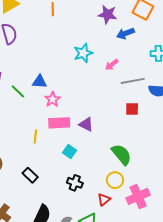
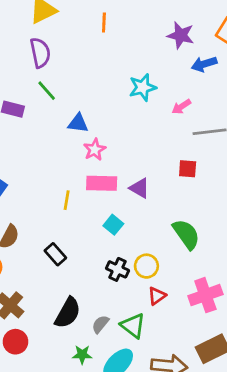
green line: (18, 91) -> (47, 91), moved
red square: (132, 109) -> (188, 169), moved
yellow circle: (115, 180) -> (146, 266), moved

